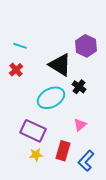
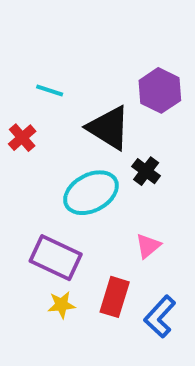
cyan line: (20, 46) -> (50, 90), moved

